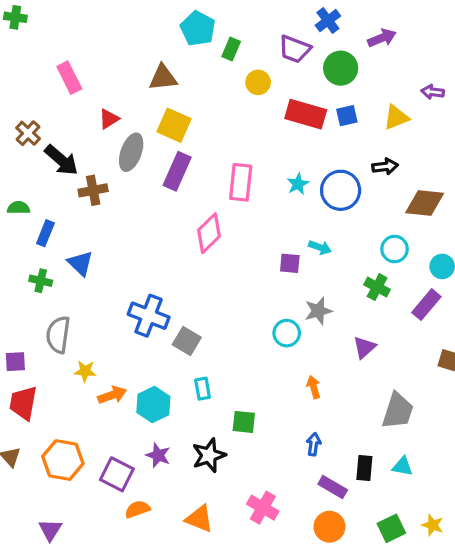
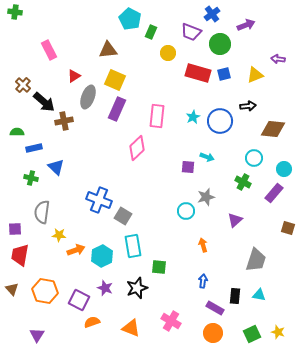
blue rectangle: (45, 233) -> (34, 148), turned 56
cyan rectangle: (203, 389) -> (133, 246), size x1.6

